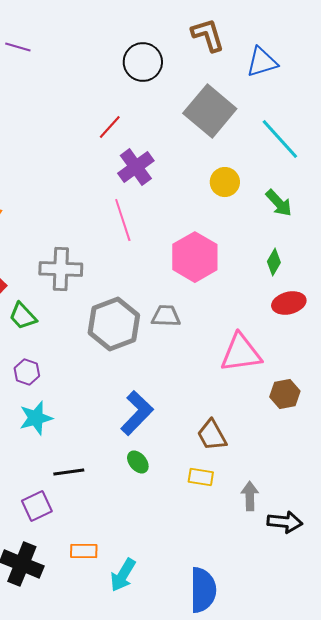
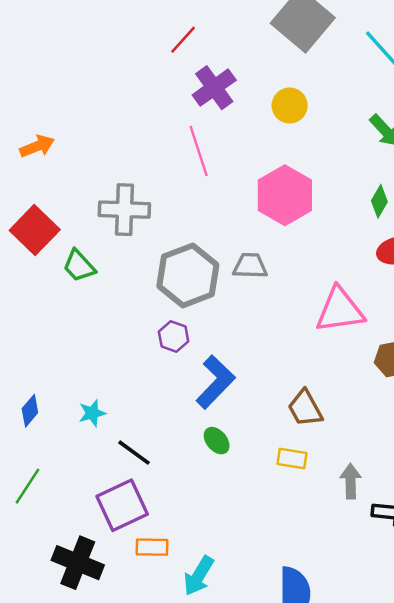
yellow circle: (225, 182) -> (290, 106), moved
purple hexagon: (27, 372) -> (174, 336), moved
cyan star: (36, 418) -> (92, 413), moved, size x0.7
black line: (69, 472) -> (134, 453), turned 44
purple square: (37, 506) -> (122, 505), moved, size x1.4

